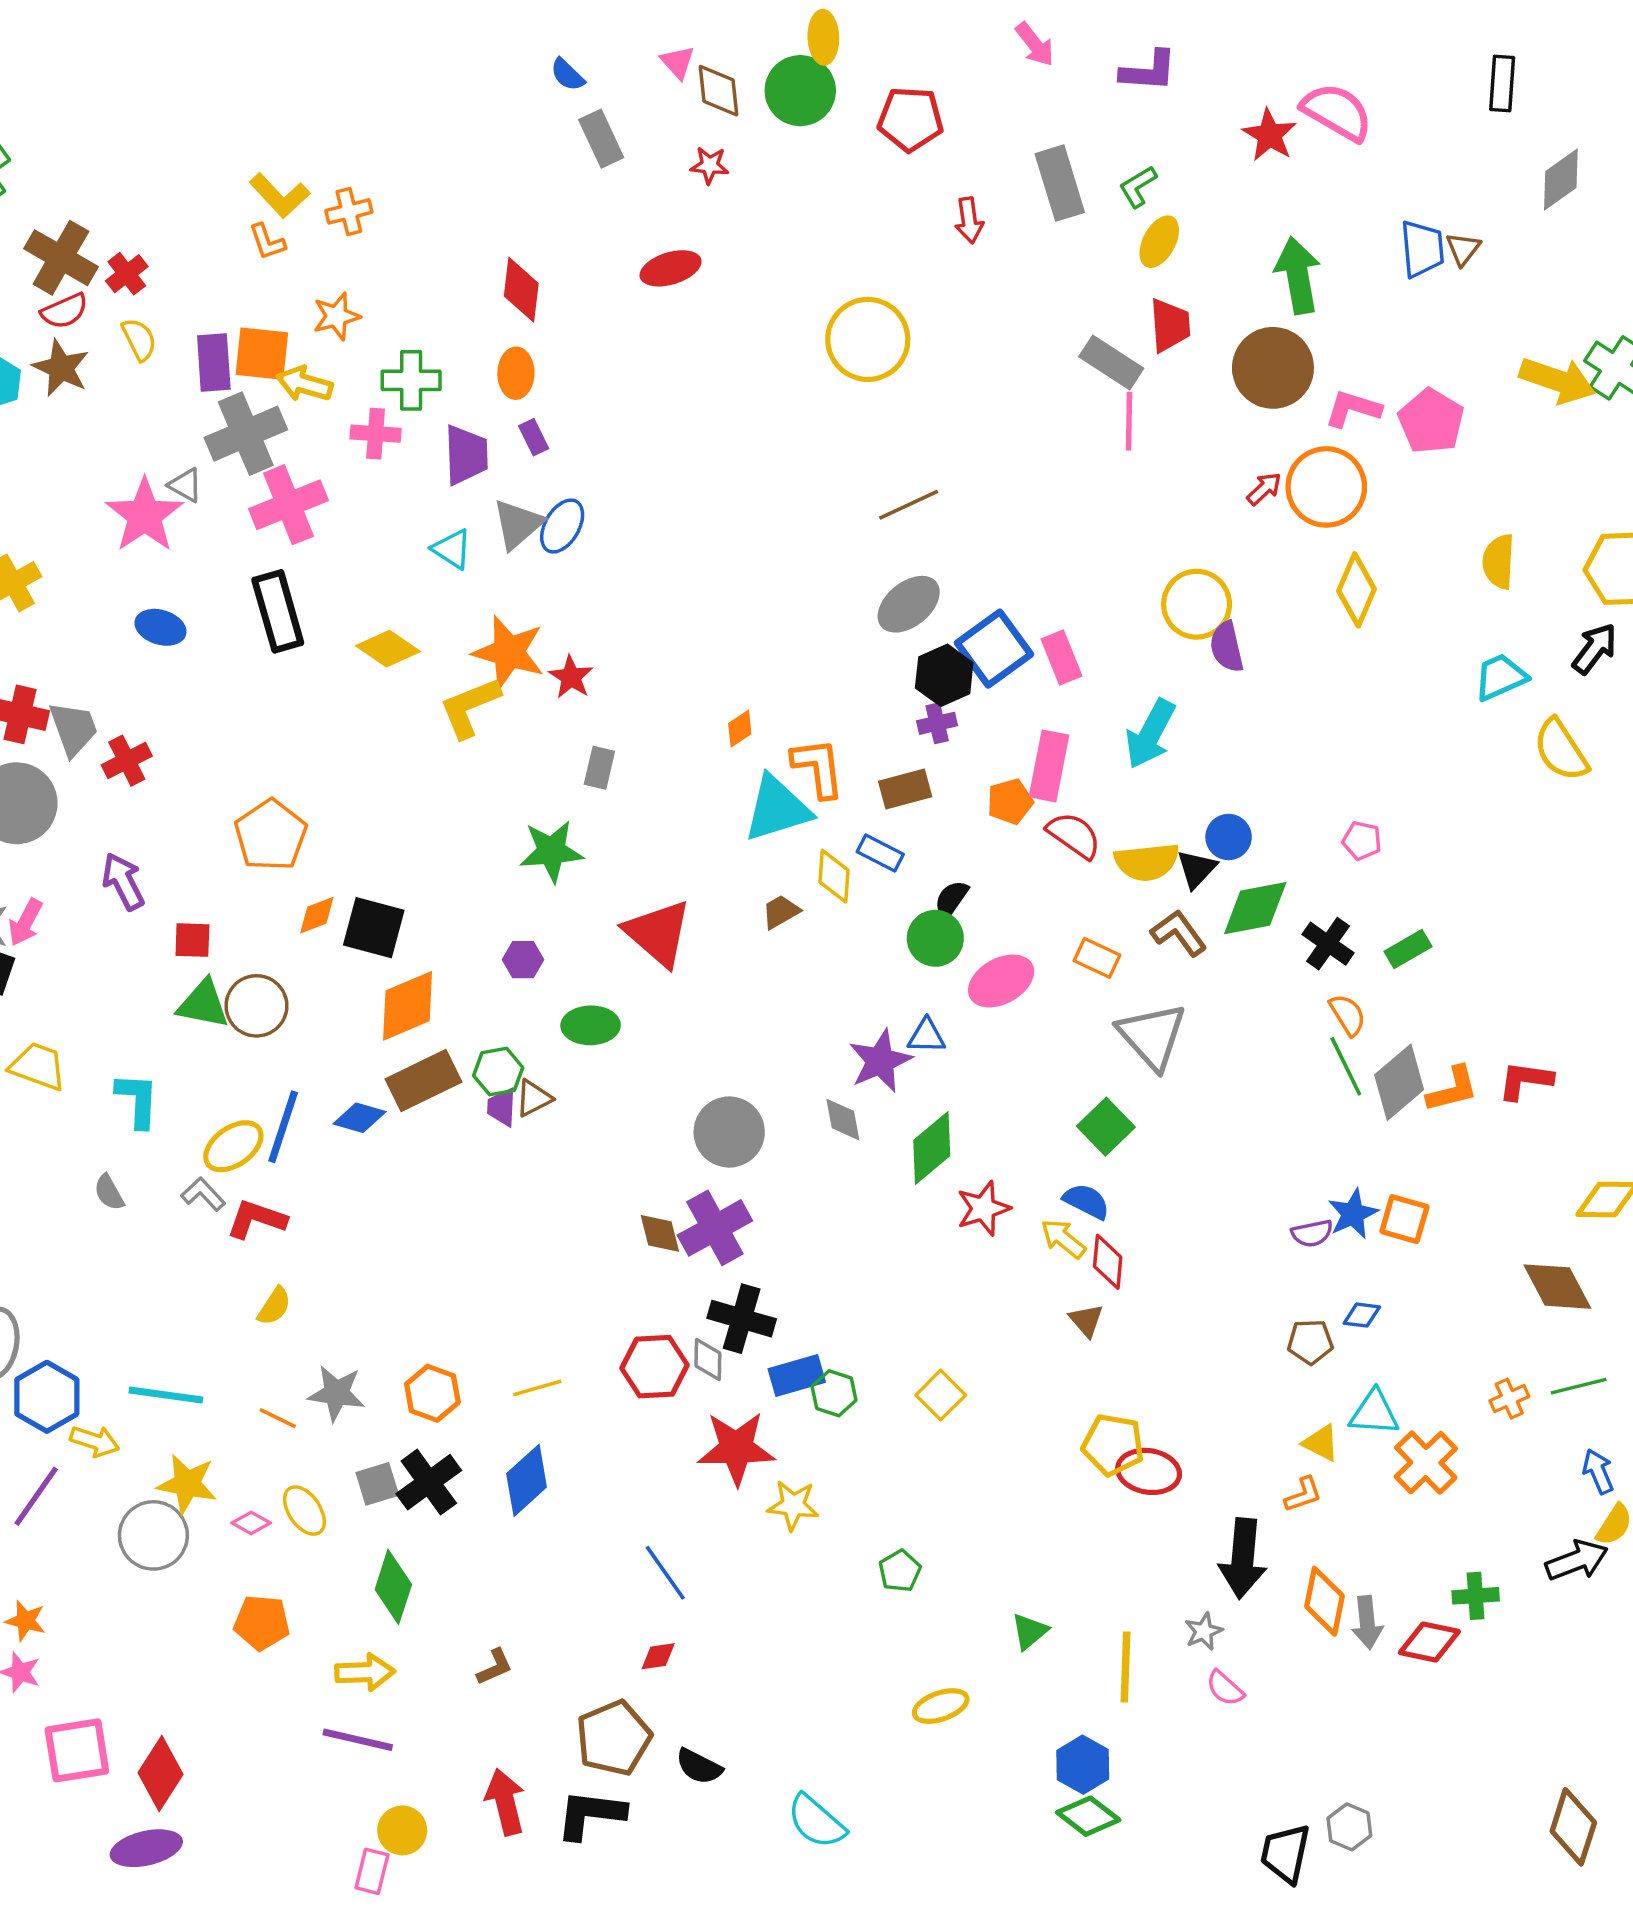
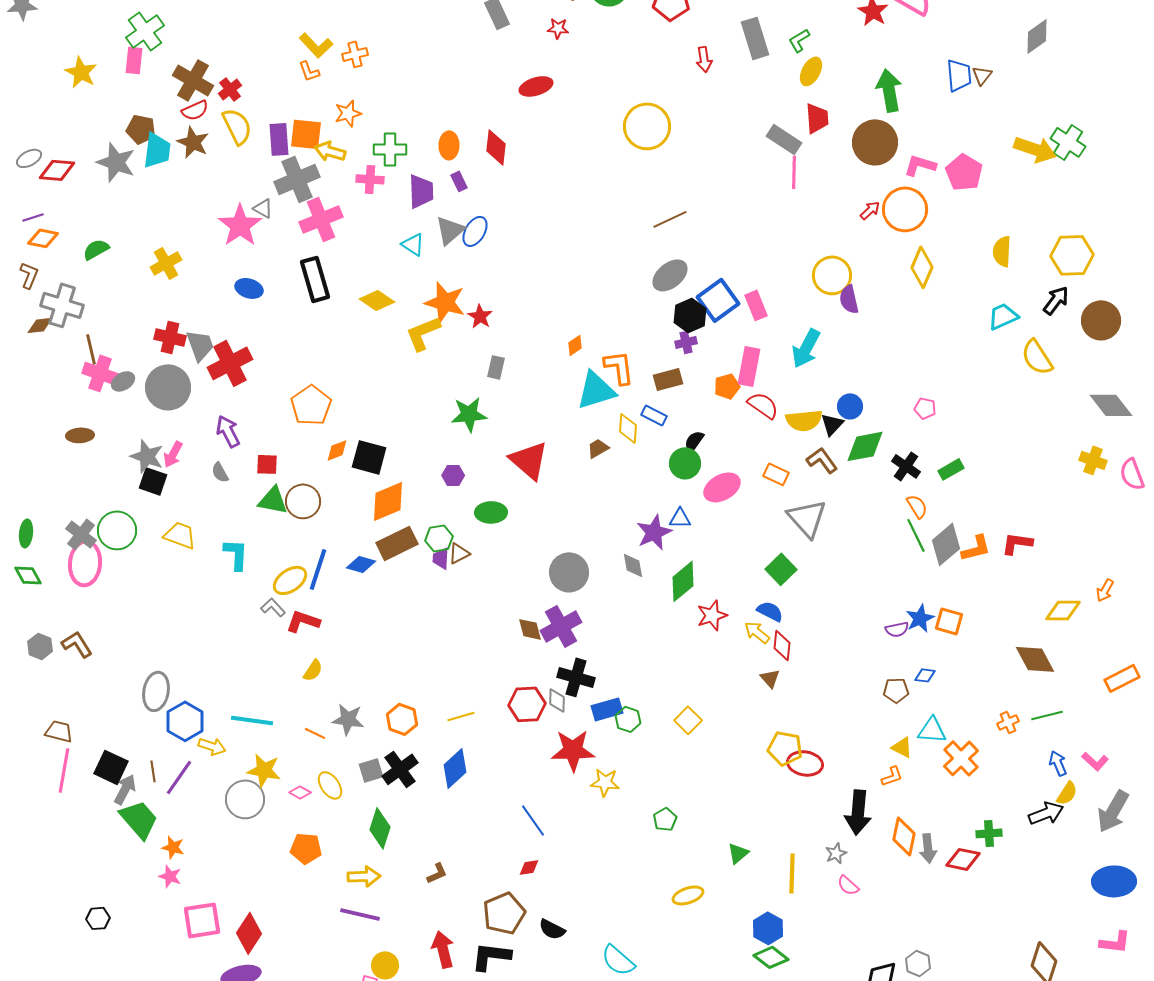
red diamond: (521, 290) -> (496, 147), moved
yellow semicircle: (139, 339) -> (237, 126), size x1.5
red cross: (127, 761) -> (230, 363), size x1.6
gray semicircle: (109, 1192) -> (220, 472), moved

